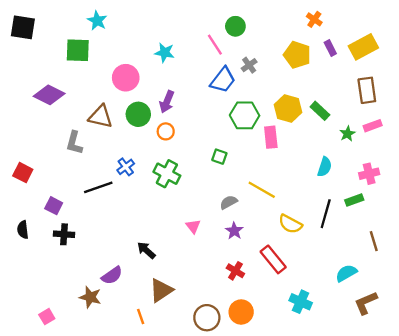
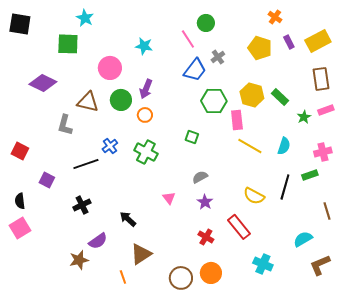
yellow line: (262, 190) -> (250, 146), moved
black cross: (64, 234) -> (82, 205), moved, turned -30
brown star: (90, 297) -> (79, 260), turned -30
pink square: (47, 317) -> (20, 228), moved, size x1.5

